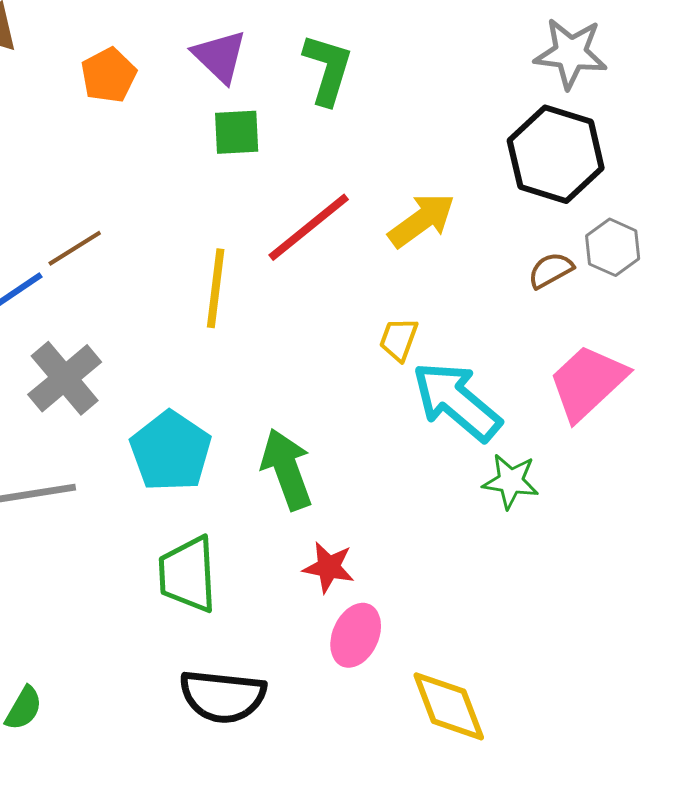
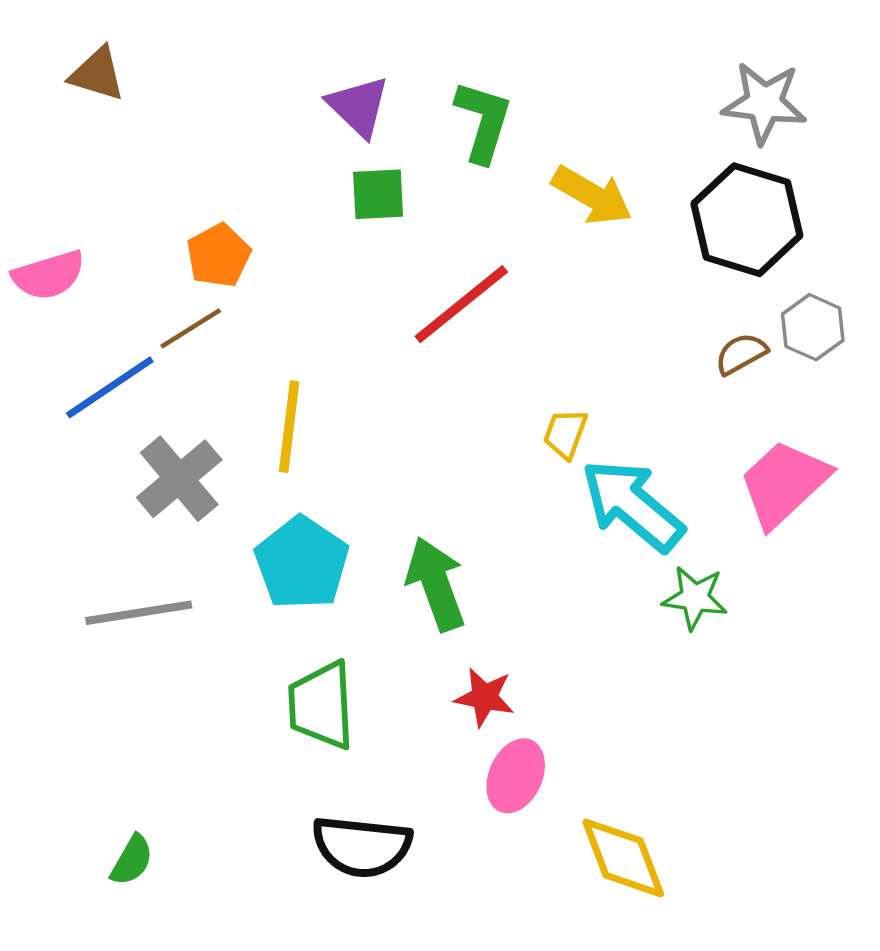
orange pentagon: (109, 75) -> (219, 256), moved
yellow arrow: (422, 220) -> (592, 195), moved, turned 66
yellow line: (216, 288) -> (289, 427), moved

